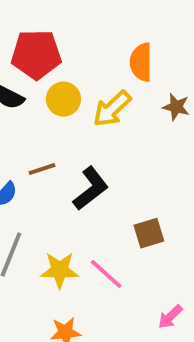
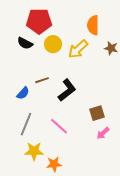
yellow star: (60, 270) -> (34, 151), moved
pink line: (106, 274) -> (59, 126), moved
pink arrow: (170, 317) -> (103, 133), moved

